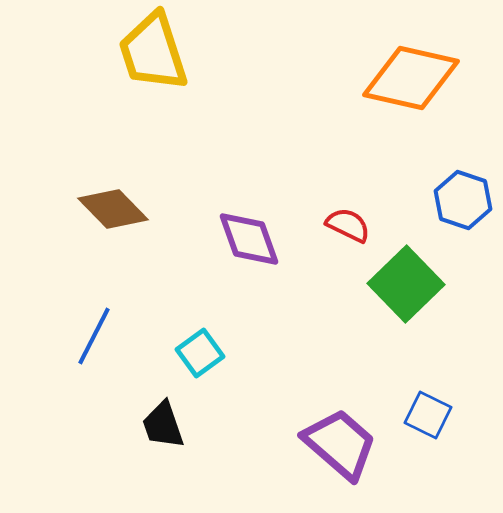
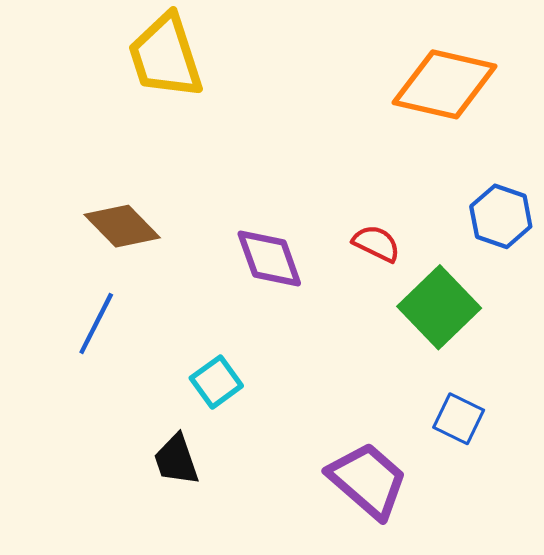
blue line: (94, 336) -> (96, 323), moved
blue square: (428, 415) -> (459, 419), moved

